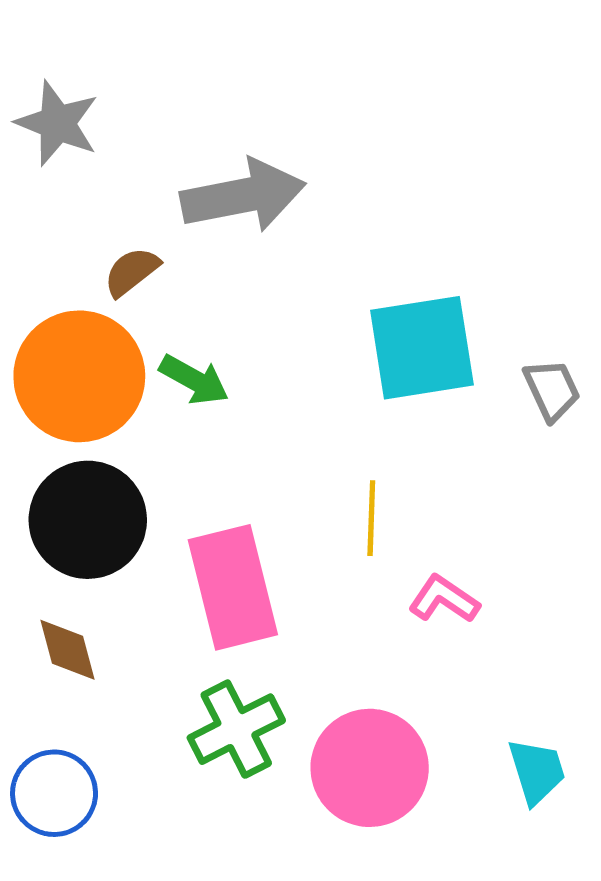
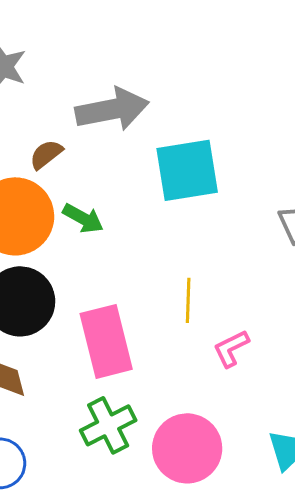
cyan square: (422, 348) -> (187, 170), moved
pink L-shape: (444, 599) -> (231, 348), turned -60

